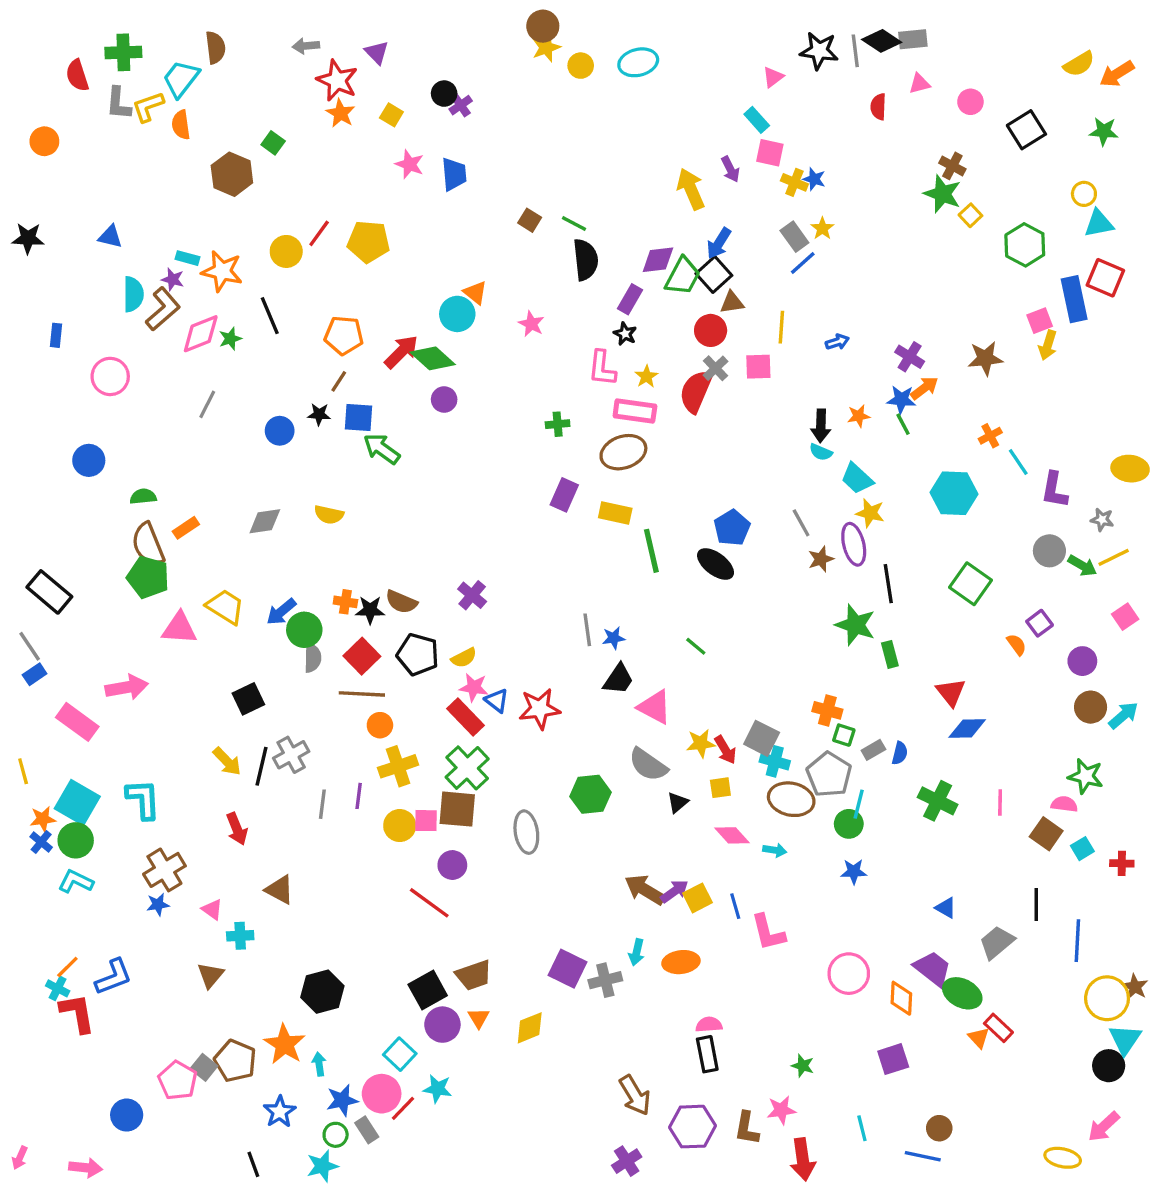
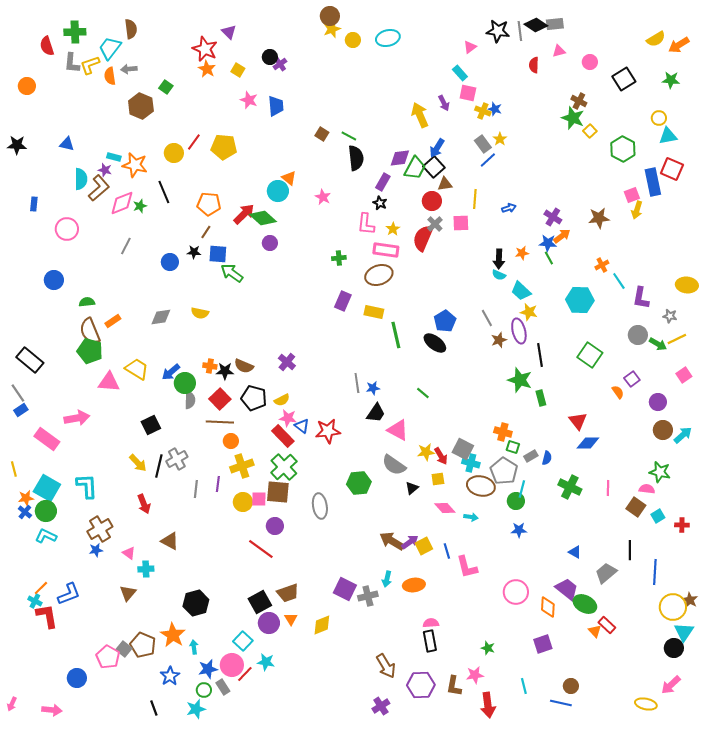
gray arrow: (306, 46) -> (129, 69), moved

